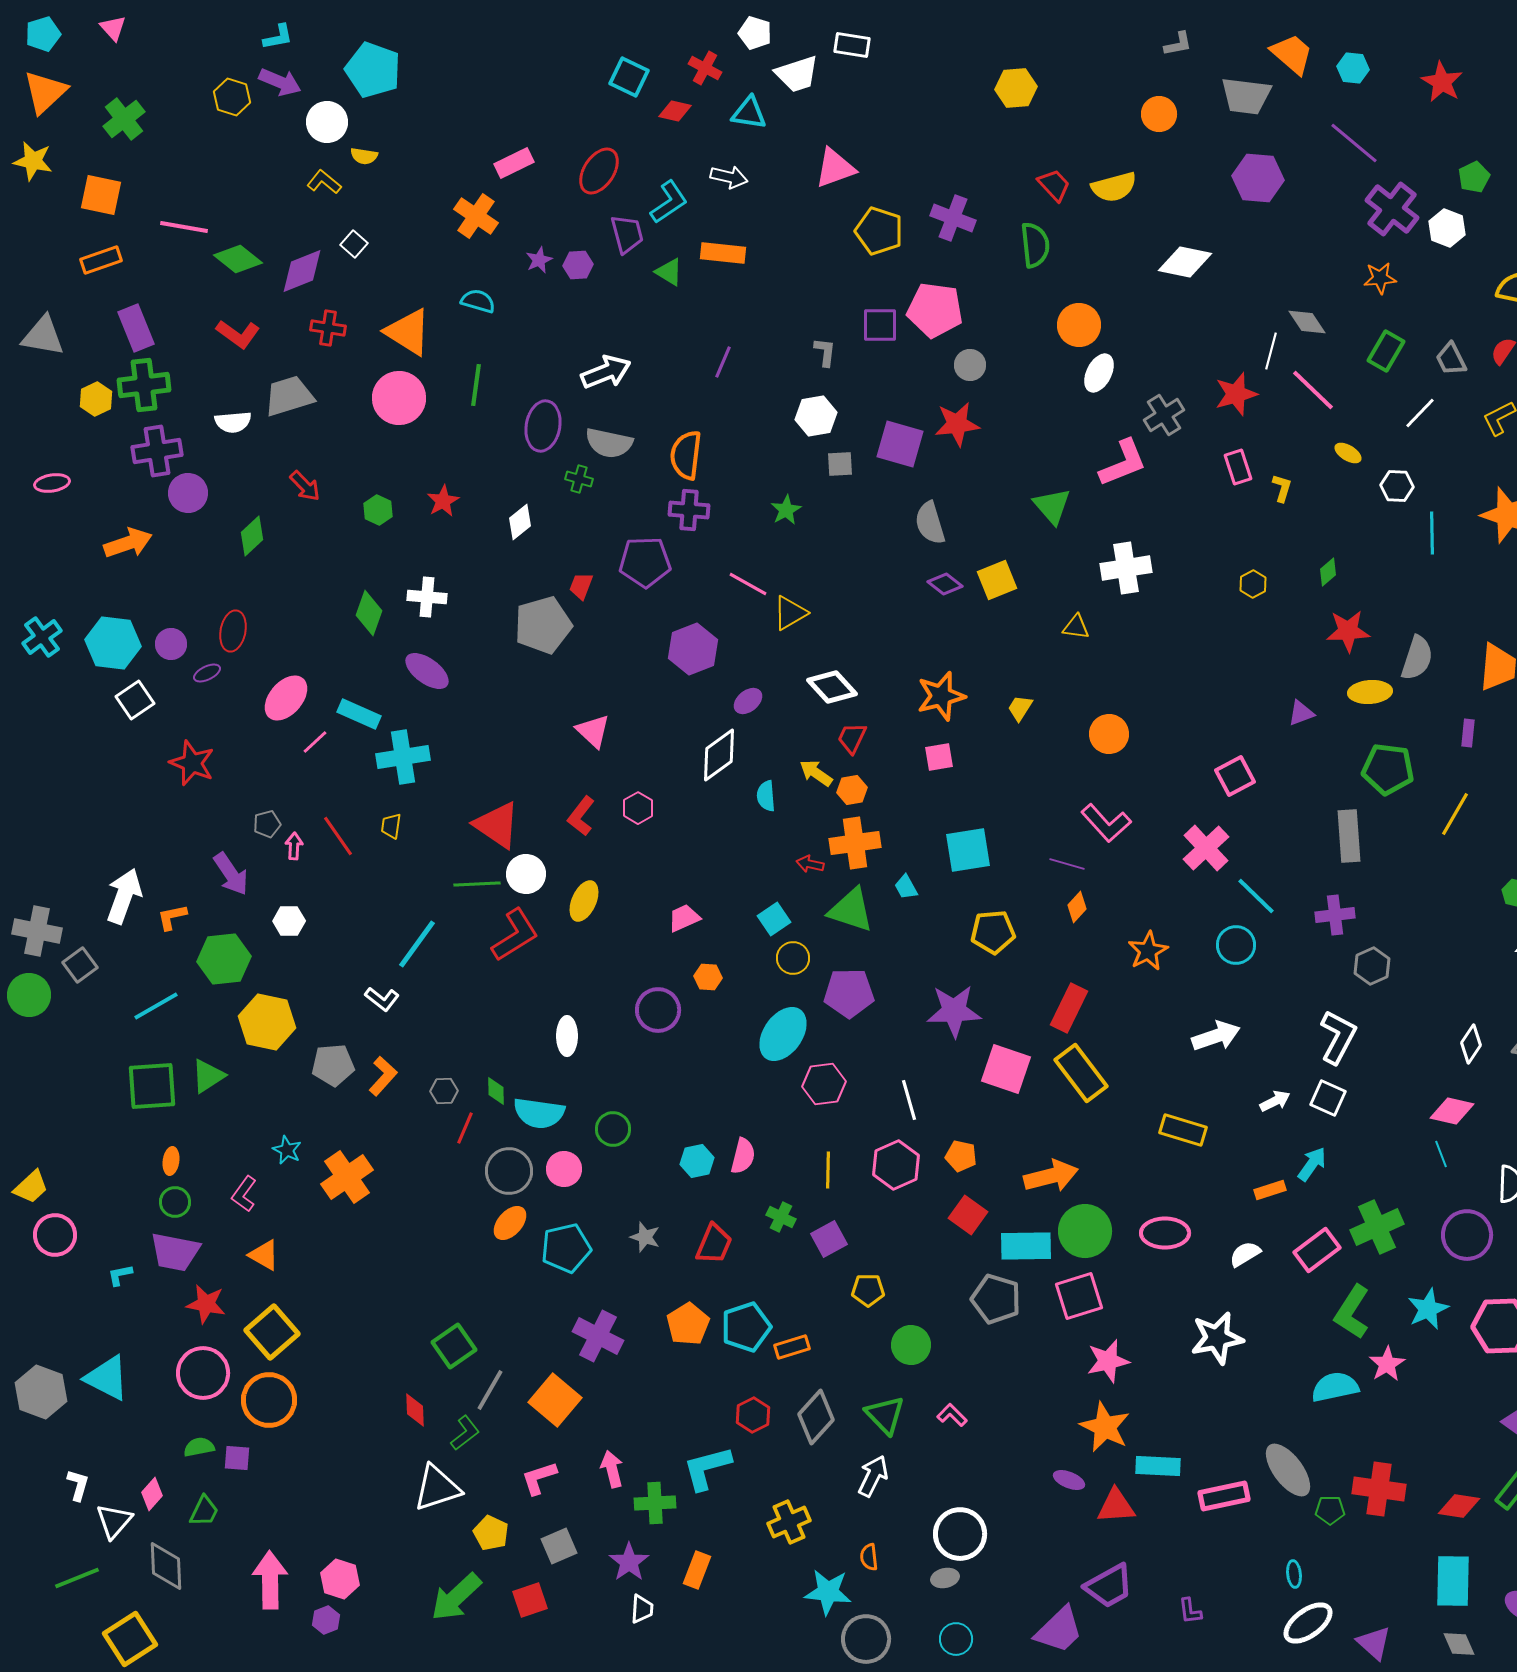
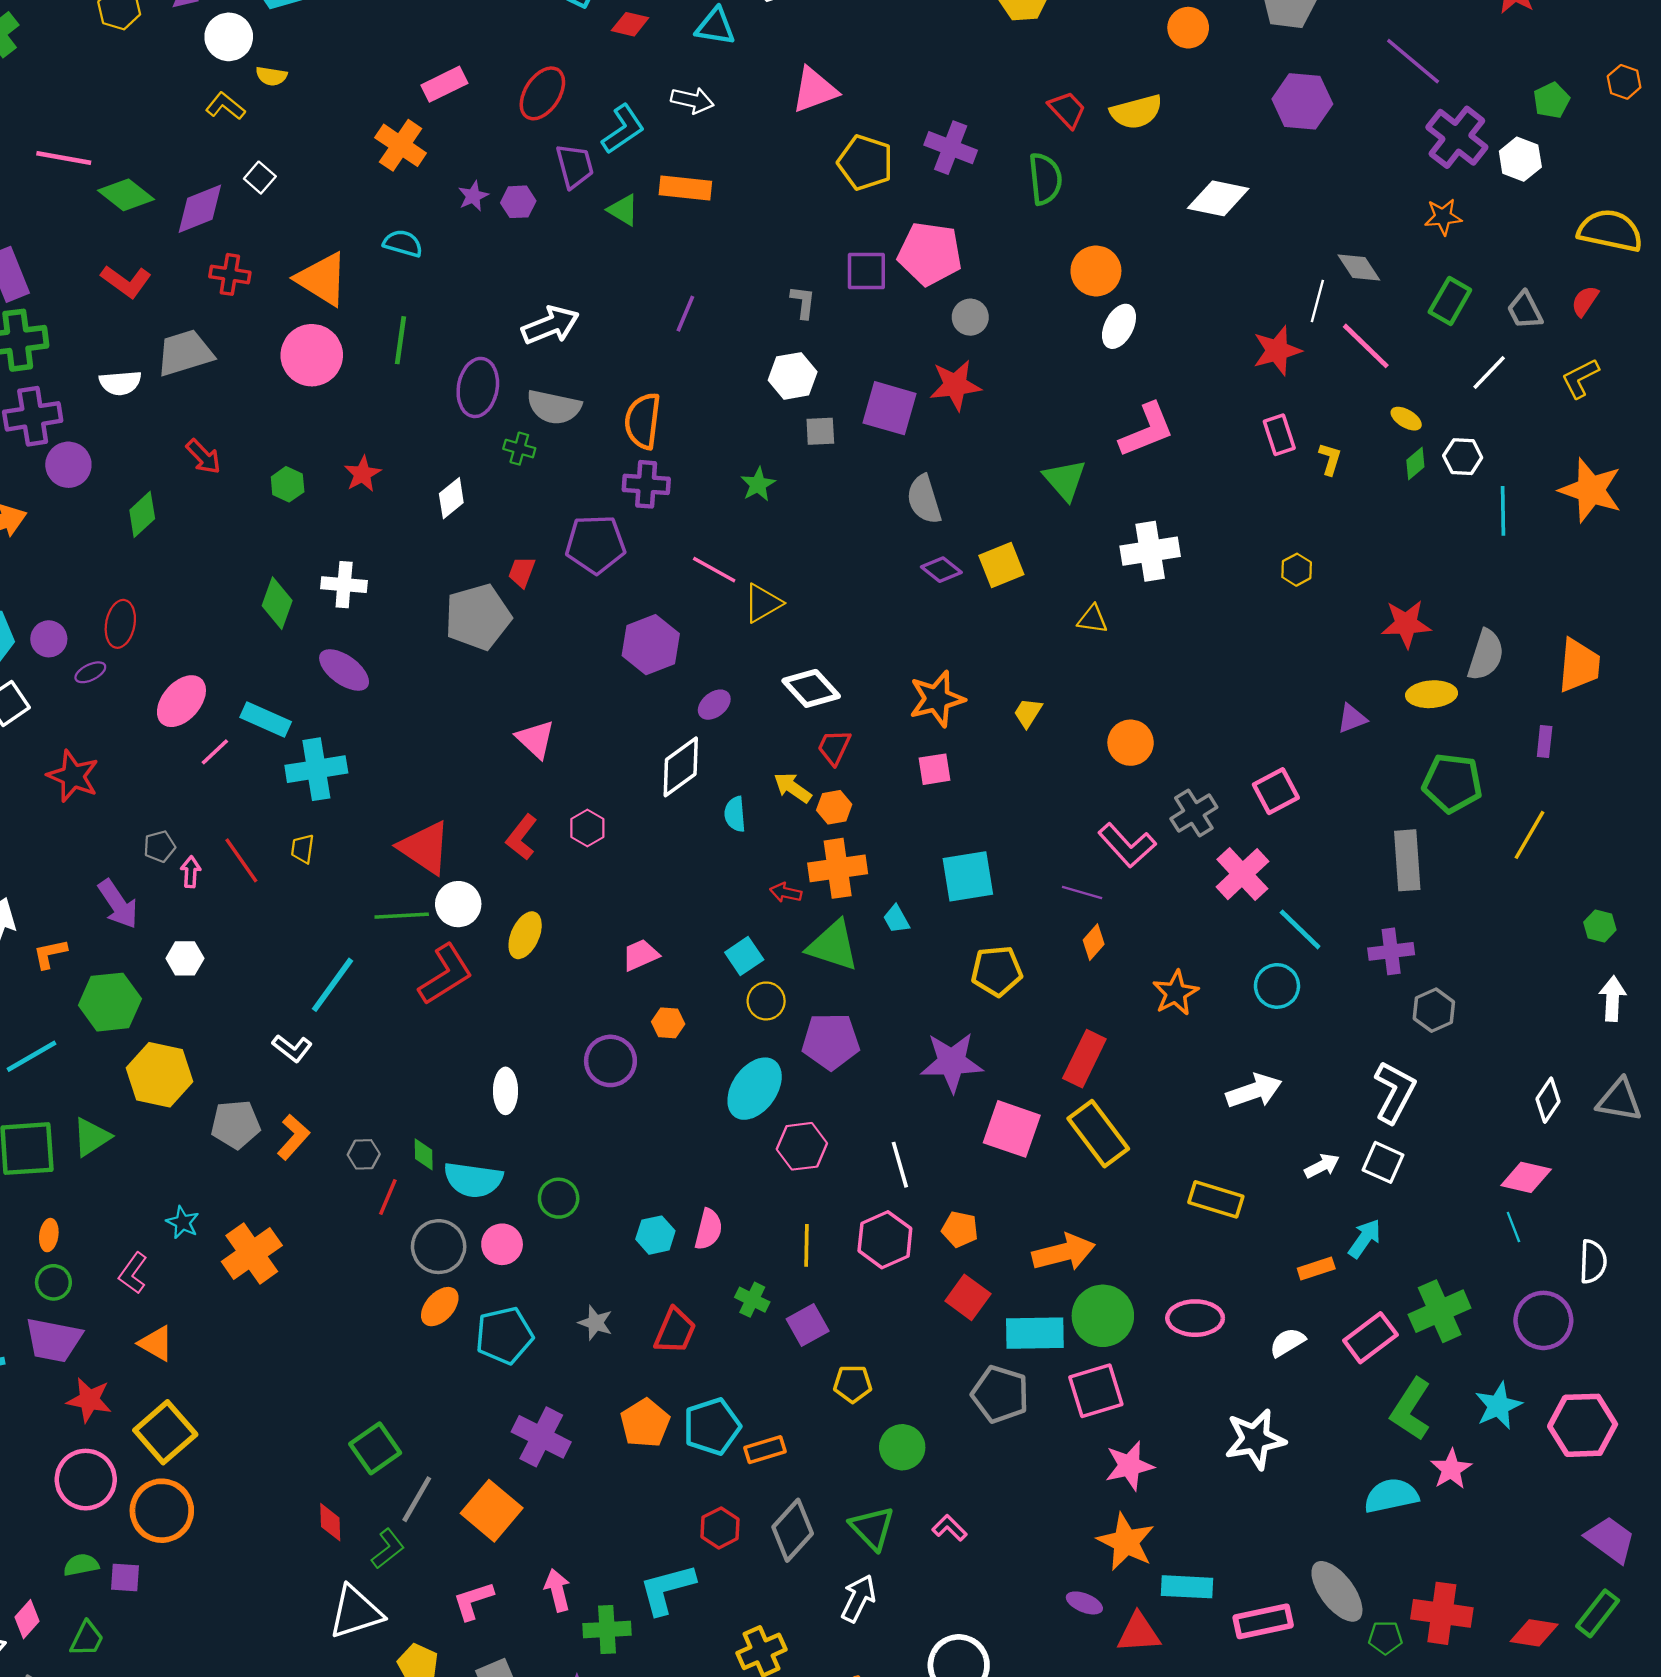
gray cross: (1164, 415) -> (1194, 813), moved
green diamond: (1328, 572) -> (1415, 464), moved

